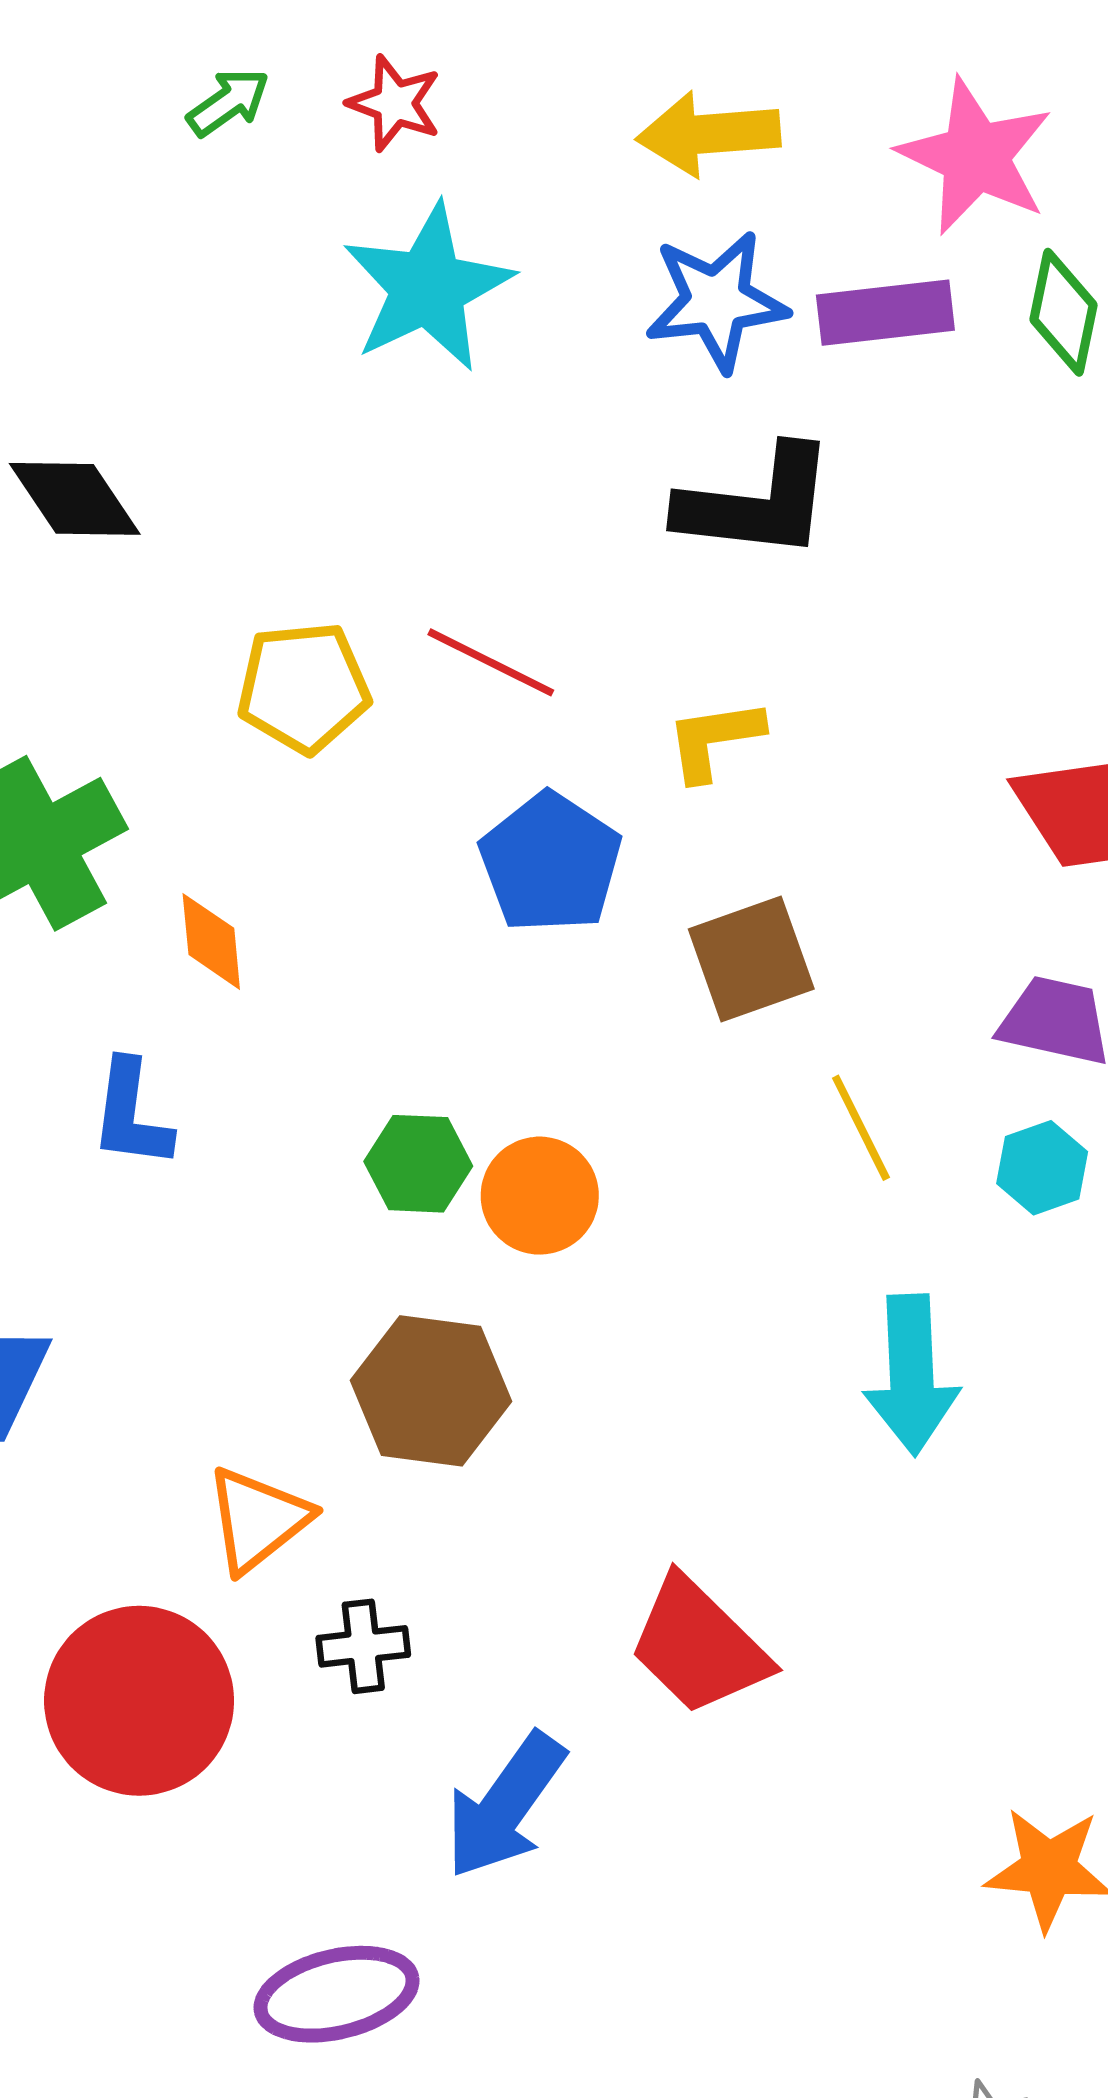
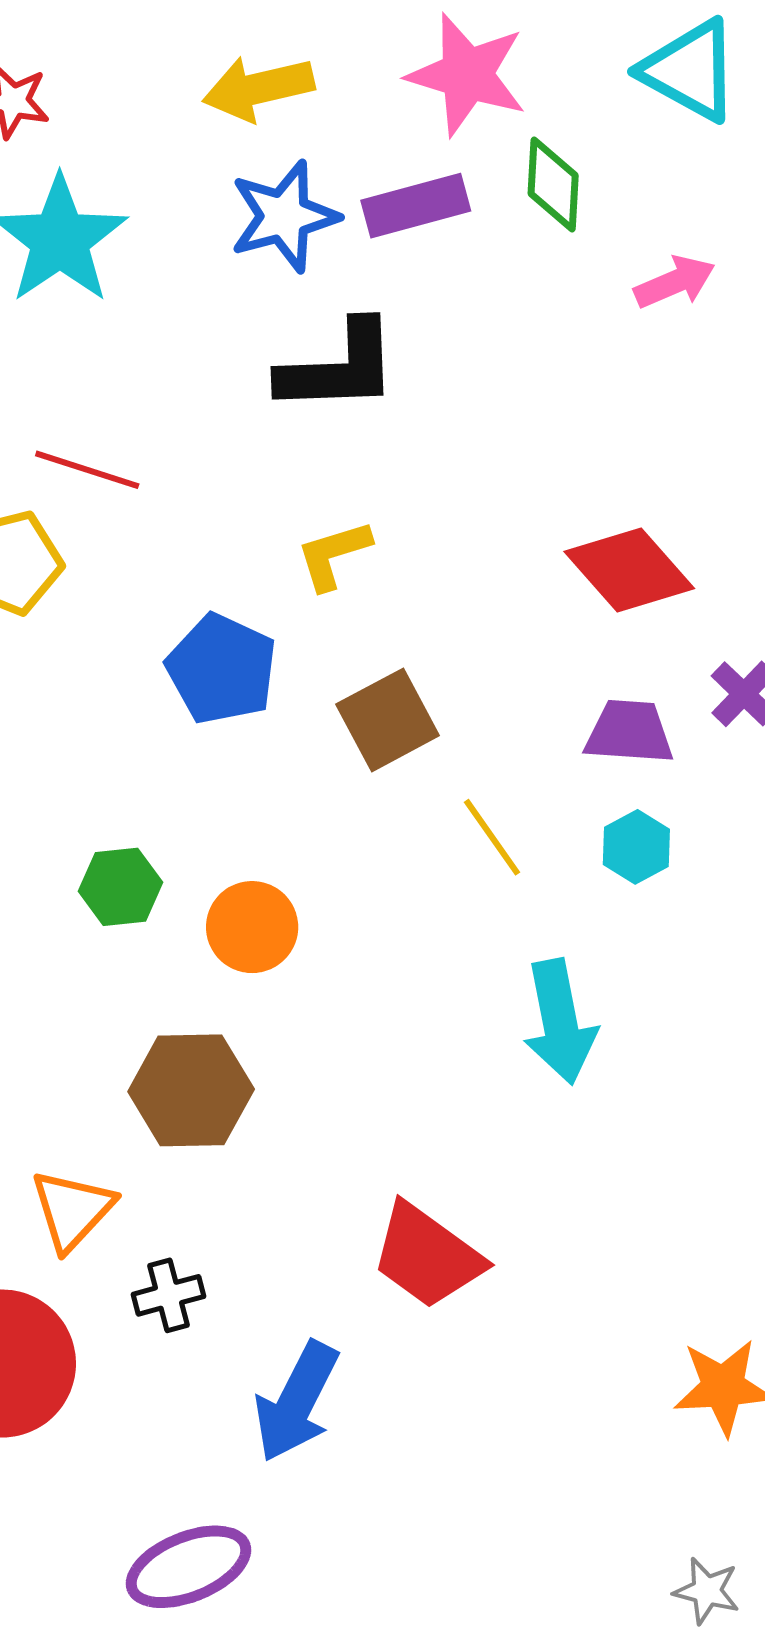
red line: (491, 662) -> (87, 470), moved
green hexagon: (418, 1164) -> (121, 887), moved

